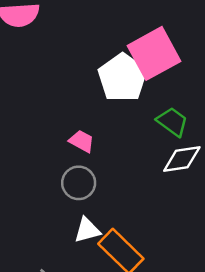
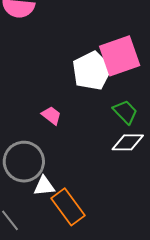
gray circle: (79, 183) -> (24, 162), moved, size x1.5

